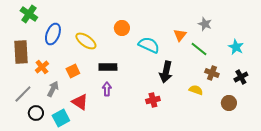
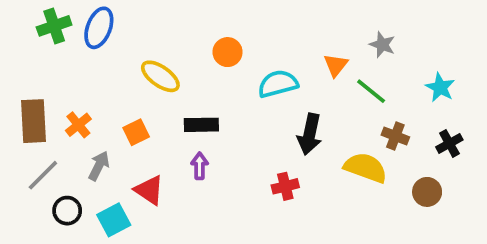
green cross: (29, 14) -> (54, 26), turned 36
blue ellipse: (53, 34) -> (99, 28), moved
cyan semicircle: (149, 45) -> (278, 84), turned -40
brown rectangle: (21, 52) -> (34, 121), moved
yellow semicircle: (196, 90) -> (366, 168), size x1.6

